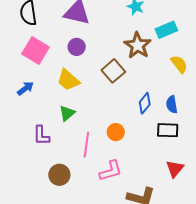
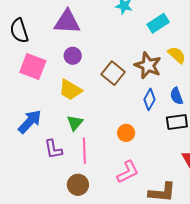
brown star: (138, 45) -> (148, 65), moved
blue arrow: (25, 88) -> (30, 122), moved, size x1.5
pink line: (86, 145) -> (84, 151), moved

